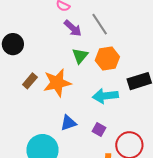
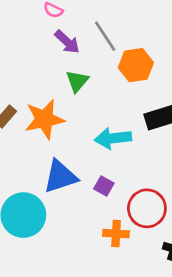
orange hexagon: (107, 59) -> (136, 65), moved
blue triangle: (68, 123) -> (60, 177), size x1.5

